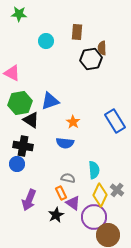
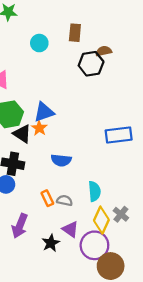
brown semicircle: (102, 48) -> (104, 51), turned 80
blue rectangle: (115, 121) -> (119, 135), turned -65
orange star: (73, 122) -> (39, 128), moved
orange rectangle: (61, 193) -> (47, 198), moved

